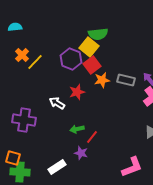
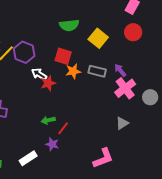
yellow square: (89, 47) -> (98, 38), moved
purple hexagon: (71, 59) -> (24, 52), moved
red square: (92, 65) -> (63, 56), turned -36
white arrow: (57, 103) -> (39, 74), moved

